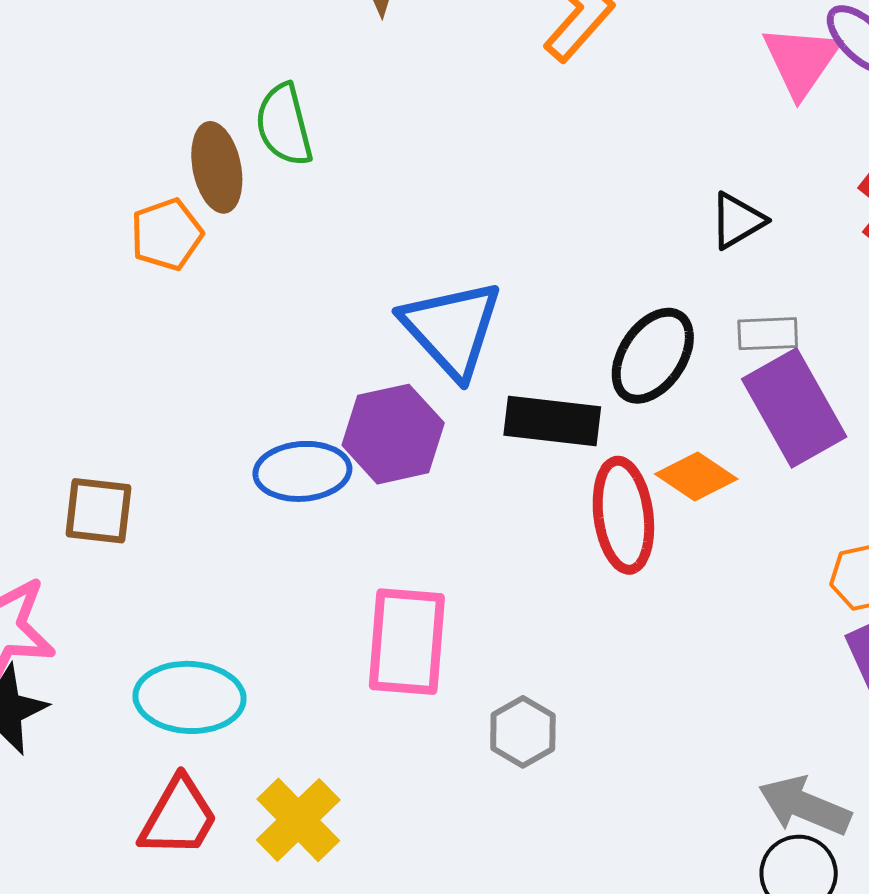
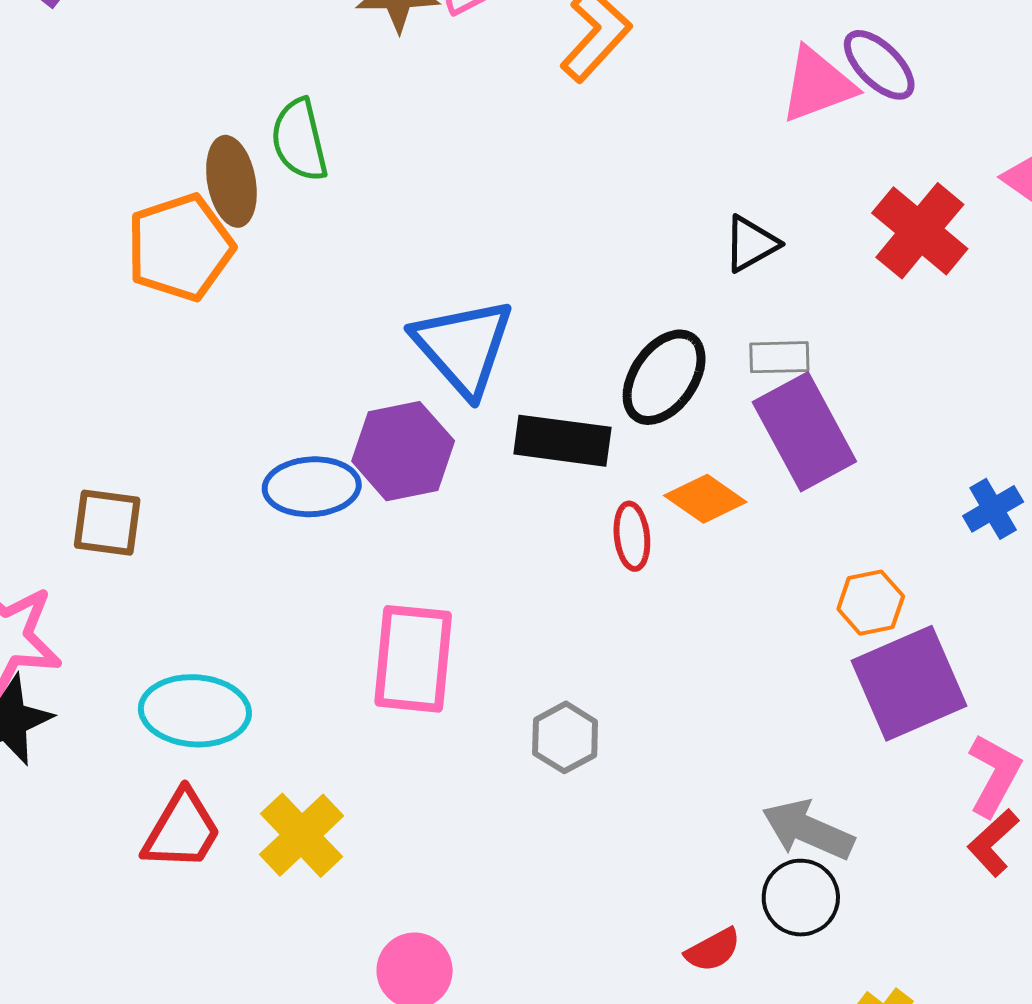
pink triangle: (801, 61) -> (817, 85), turned 34
orange pentagon: (167, 234) -> (180, 247), size x1.5
red ellipse: (623, 515) -> (632, 536), size x0.6
gray hexagon: (523, 732) -> (565, 737), moved

